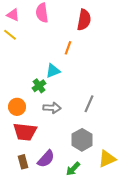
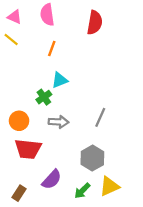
orange line: (68, 48) -> (52, 49), moved
yellow triangle: (107, 159) -> (109, 186), moved
brown rectangle: (23, 162) -> (19, 193), moved, turned 48

